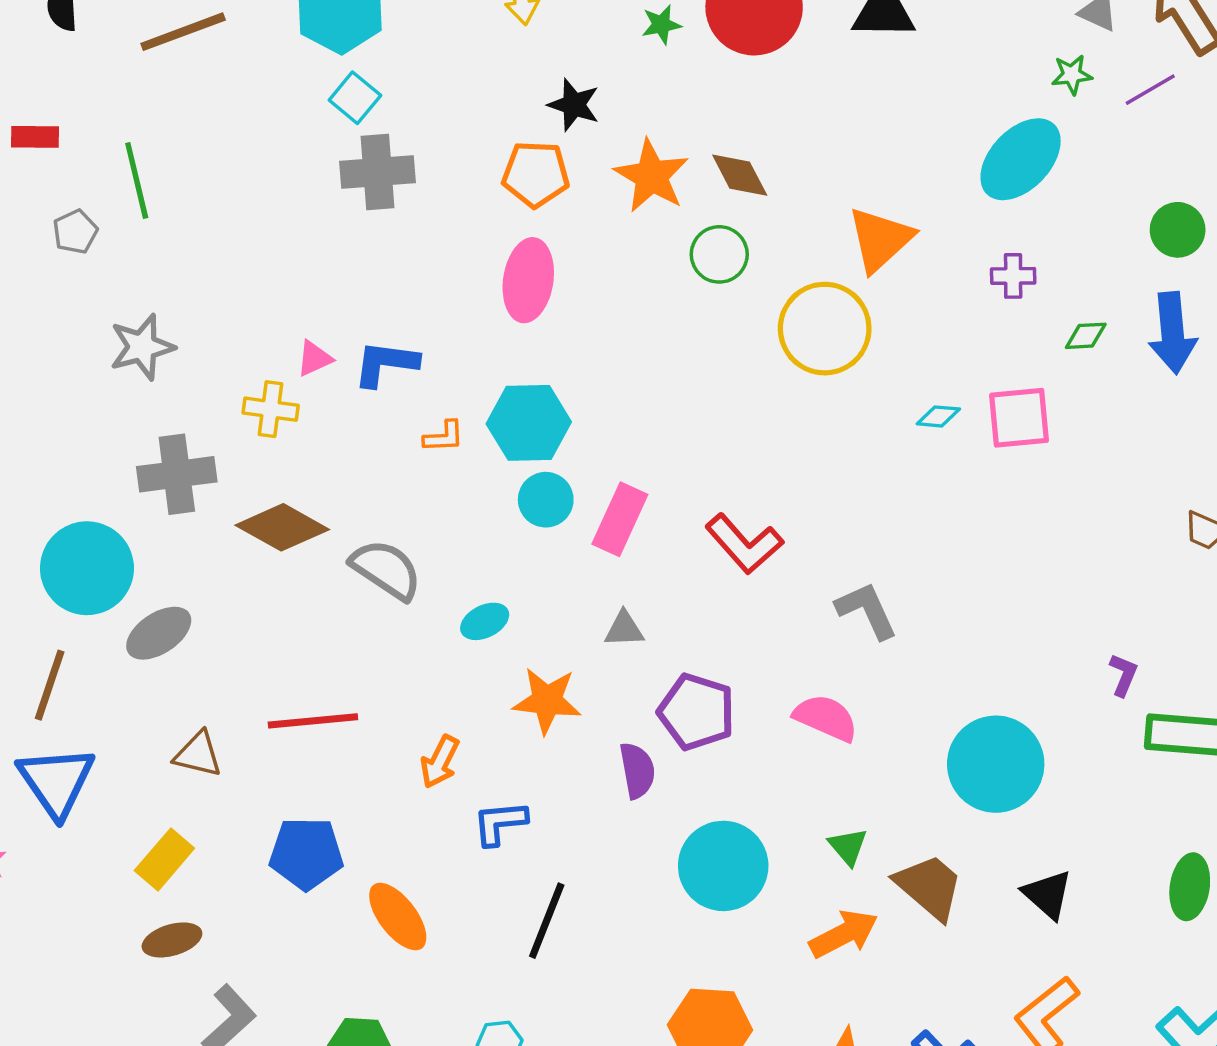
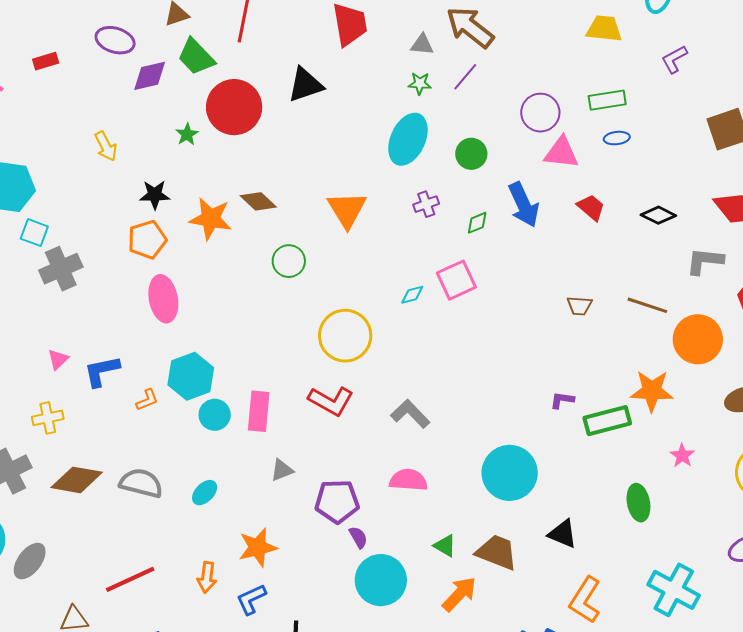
green star: (1072, 75) -> (420, 83), turned 30
green circle: (1178, 230) -> (471, 154), moved
green circle: (719, 254) -> (289, 261), moved
yellow circle: (825, 329) -> (345, 336), moved
pink triangle: (314, 358) -> (58, 359), moved
purple L-shape: (1123, 675) -> (562, 400), turned -85
orange star: (547, 701) -> (258, 547), moved
purple semicircle: (637, 770) -> (358, 537), moved, size x0.7

